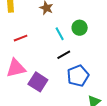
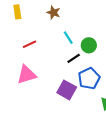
green circle: (80, 28) -> (89, 45), moved
purple square: (38, 82) -> (67, 90), moved

